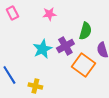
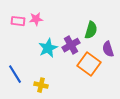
pink rectangle: (12, 13) -> (18, 21), moved, turned -56
pink star: (49, 14) -> (36, 19), moved

